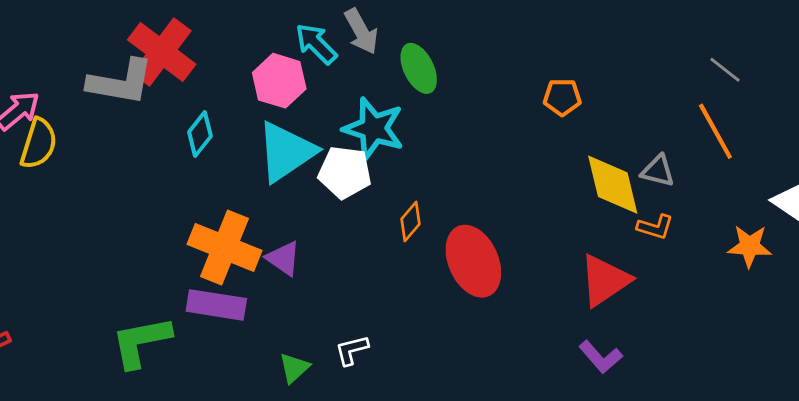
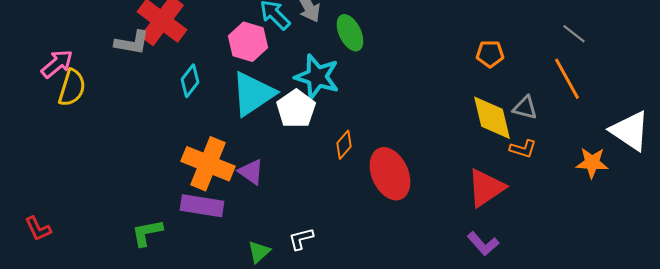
gray L-shape: (121, 82) -> (132, 43), size x0.7
orange pentagon: (562, 97) -> (490, 54), moved
white pentagon: (345, 172) -> (296, 109), turned 30
green L-shape: (141, 342) -> (147, 233), size x0.7

